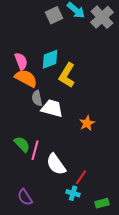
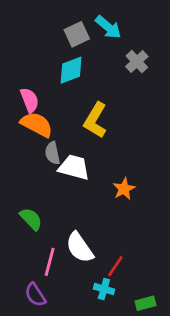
gray cross: (102, 17) -> (137, 62), moved, size x0.7
cyan diamond: (50, 59) -> (71, 70), moved
pink line: (35, 150) -> (50, 262), moved

